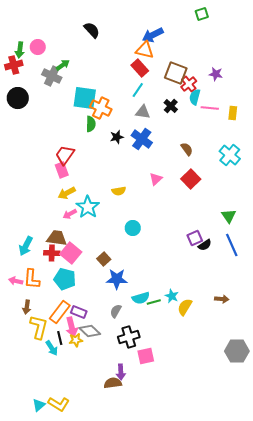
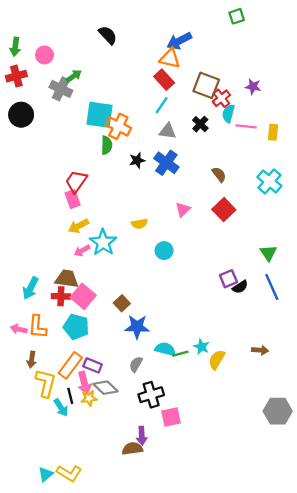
green arrow: (20, 50) -> (15, 47), moved
cyan circle: (133, 228) -> (164, 251), moved
cyan semicircle: (141, 298) -> (165, 349), turned -150

